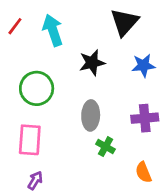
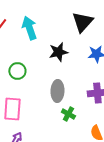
green circle: (37, 88) -> (17, 71), size x0.7

